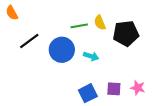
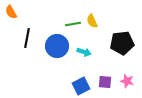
black pentagon: (126, 33) -> (122, 43), moved
black line: (29, 41) -> (27, 38), turned -42

